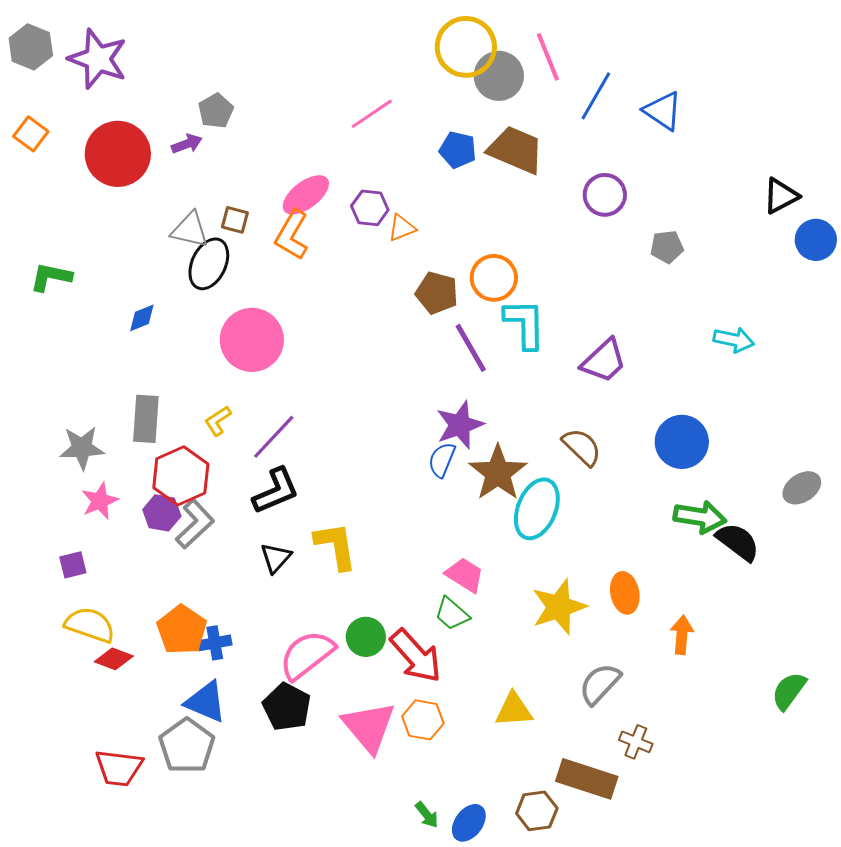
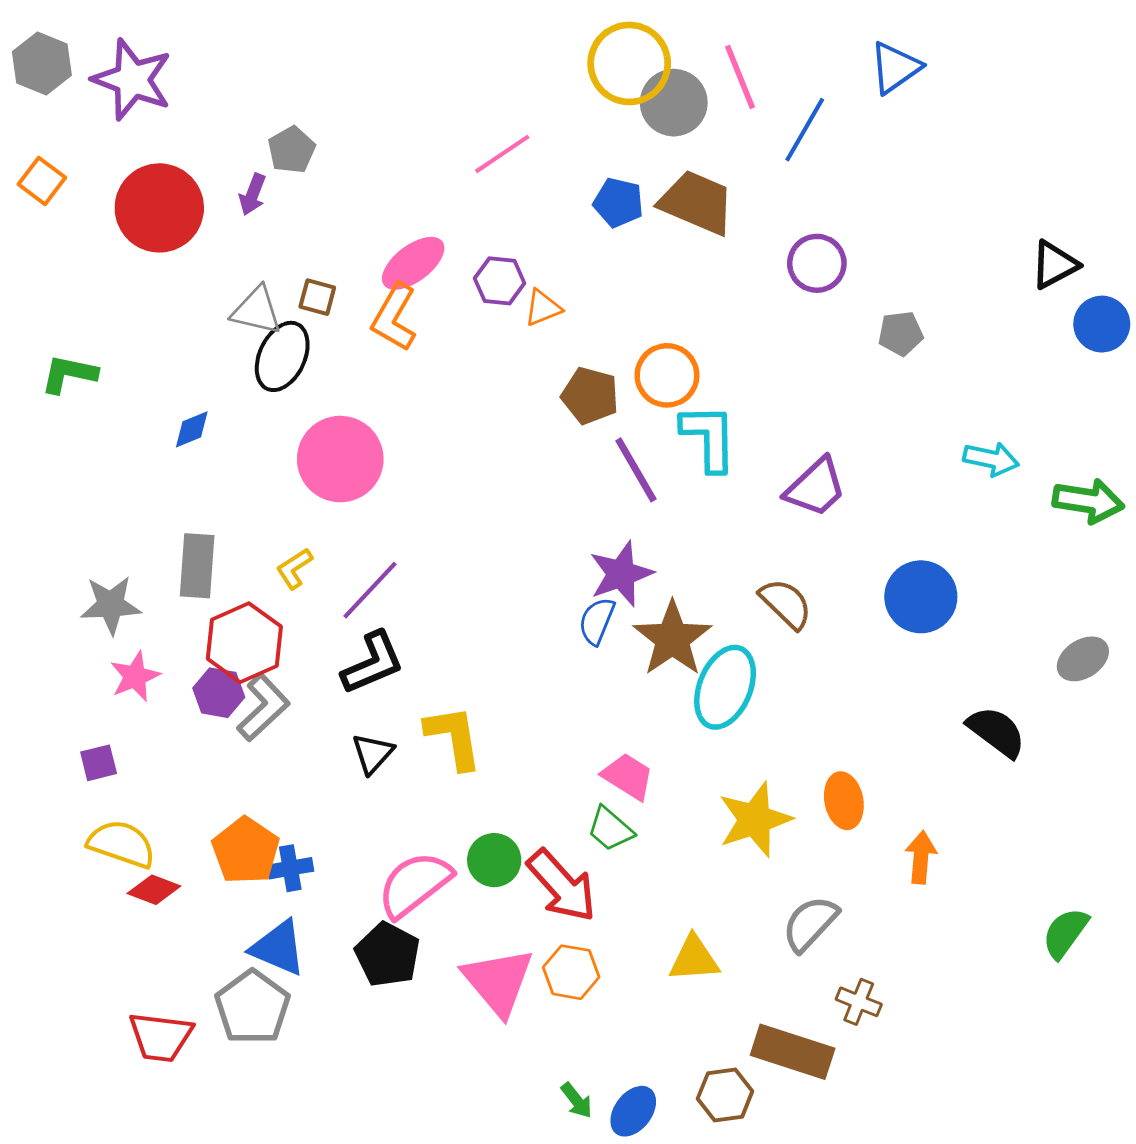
blue triangle: (663, 111) -> (895, 68), moved, turned 51
purple arrow: (187, 144) -> (252, 194), turned 132
green arrow: (700, 517) -> (1088, 501), moved

